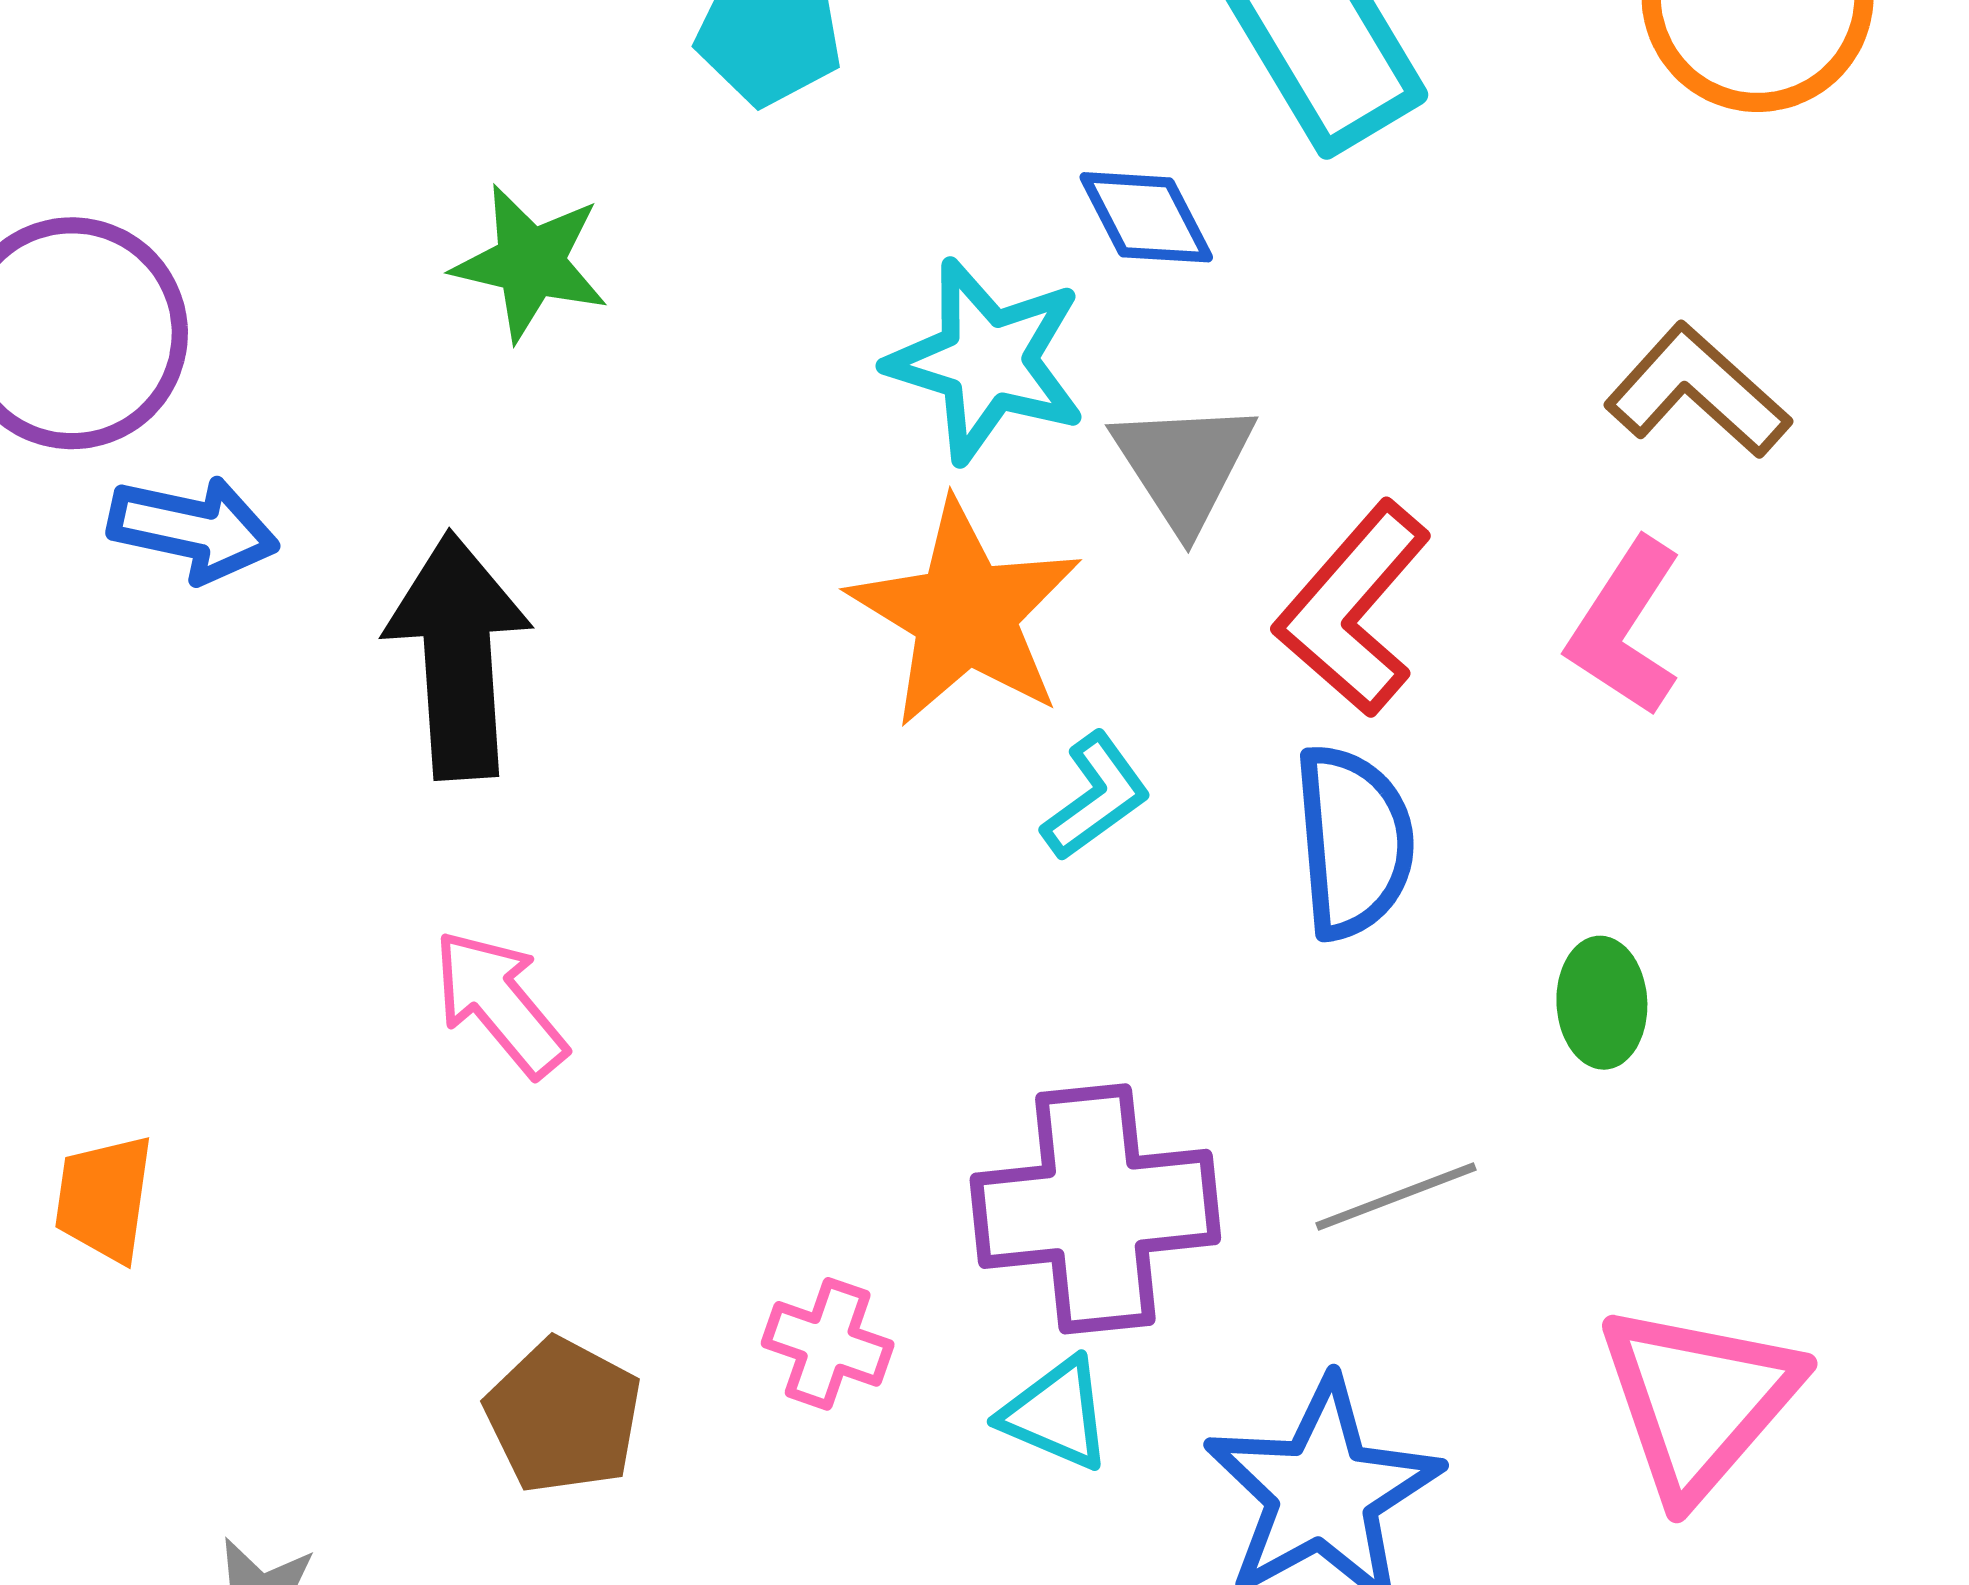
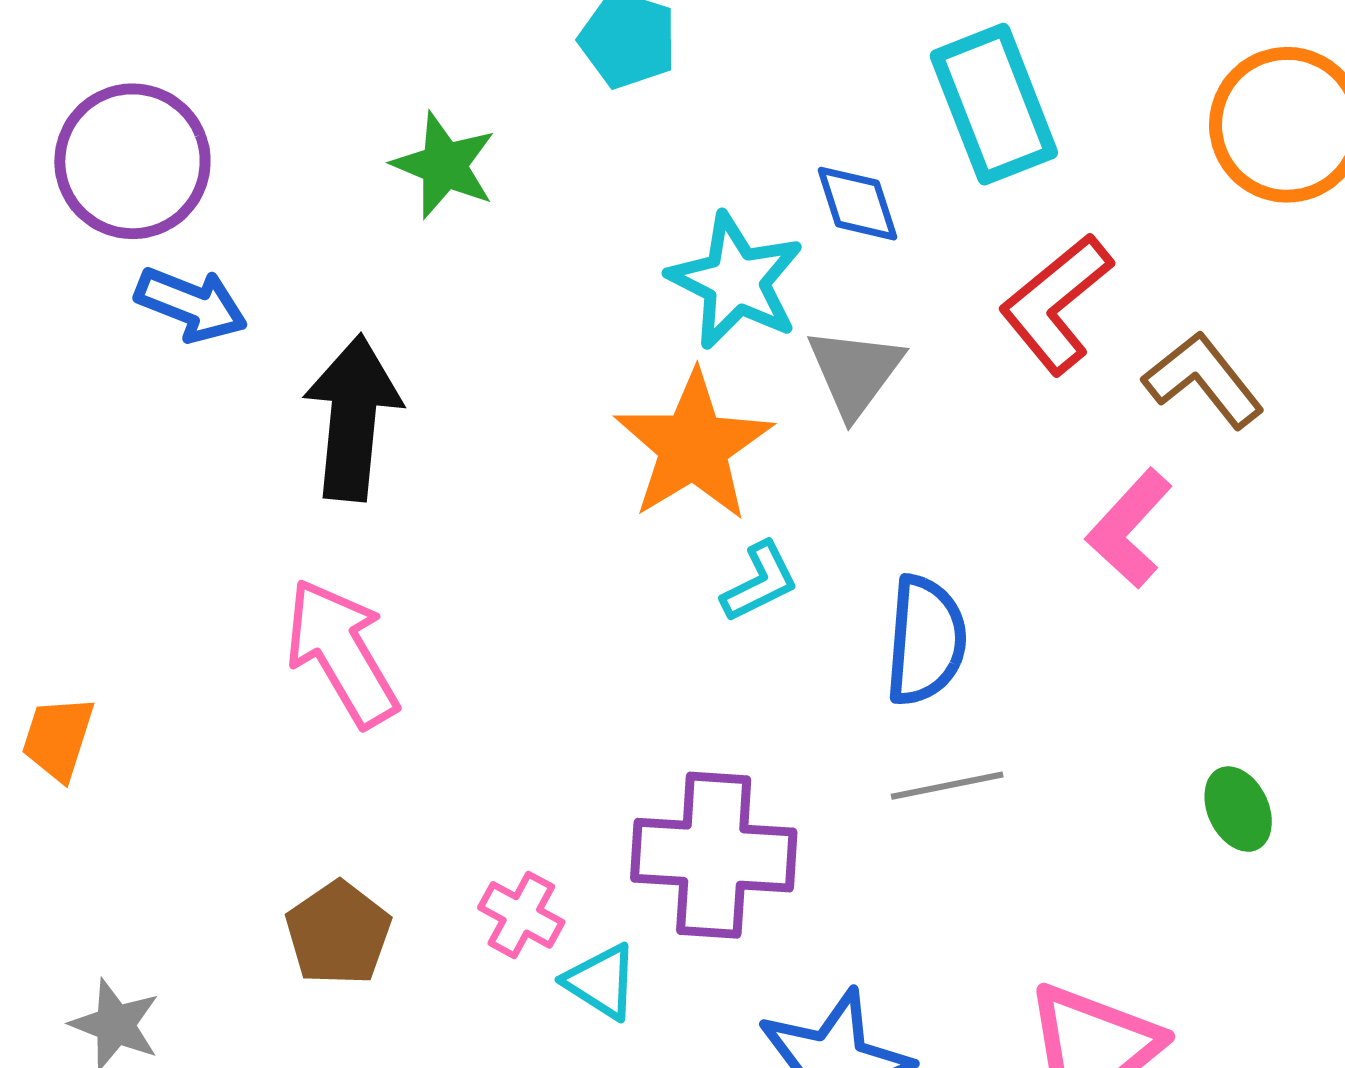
red L-shape: (1353, 609) -> (1056, 304), moved
pink arrow: (500, 1003) -> (342, 653), size x1.4
green ellipse: (1602, 1003) -> (1238, 809), moved, turned -32
gray line: (1396, 1197) -> (947, 786), moved
cyan triangle: (1056, 1414) -> (601, 982), moved

